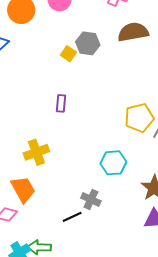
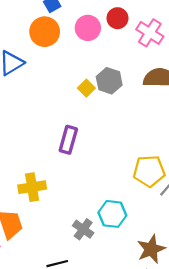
purple rectangle: (61, 103) -> (68, 140), size x1.4
gray cross: (91, 199) -> (83, 229), moved

